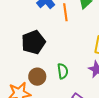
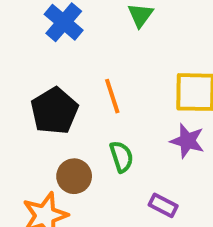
orange line: (65, 12) -> (112, 96), moved

